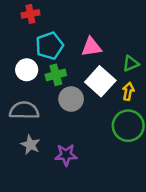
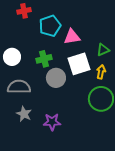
cyan pentagon: (50, 46) -> (50, 26), moved
white circle: (27, 70) -> (12, 57), moved
white square: (100, 81) -> (79, 64), turned 30

